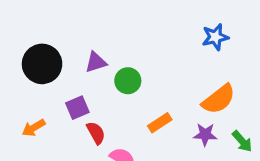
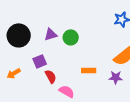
green circle: (128, 81) -> (71, 37), moved
orange rectangle: (160, 123) -> (89, 70), turned 32

